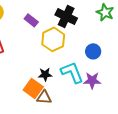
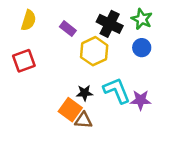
green star: (105, 12) -> (142, 19), moved
blue circle: (93, 51) -> (142, 48), moved

